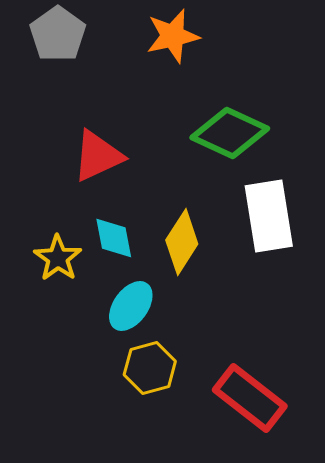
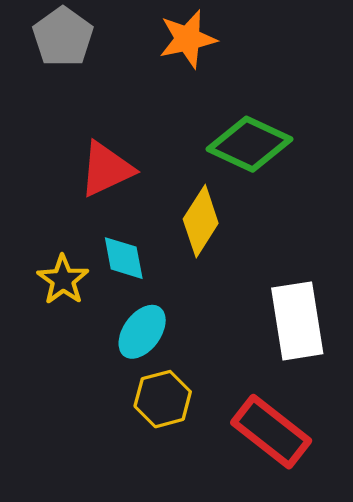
white rectangle: (269, 216) -> (297, 321), moved
yellow diamond: (182, 242) -> (201, 221), moved

